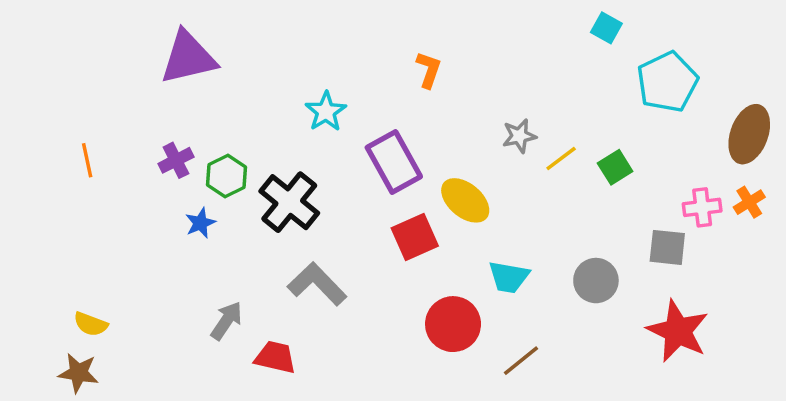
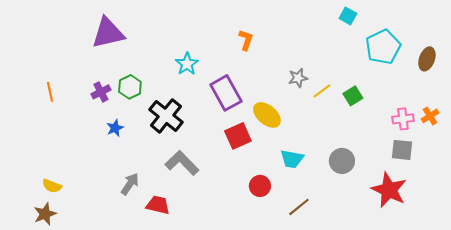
brown ellipse: (749, 134) -> (427, 59), moved, size x0.7
green hexagon: (227, 176) -> (130, 87), moved
gray square: (667, 247) -> (402, 150), moved
red circle: (453, 324) -> (260, 186), size x0.7
brown star: (78, 373) -> (45, 214), turned -30

